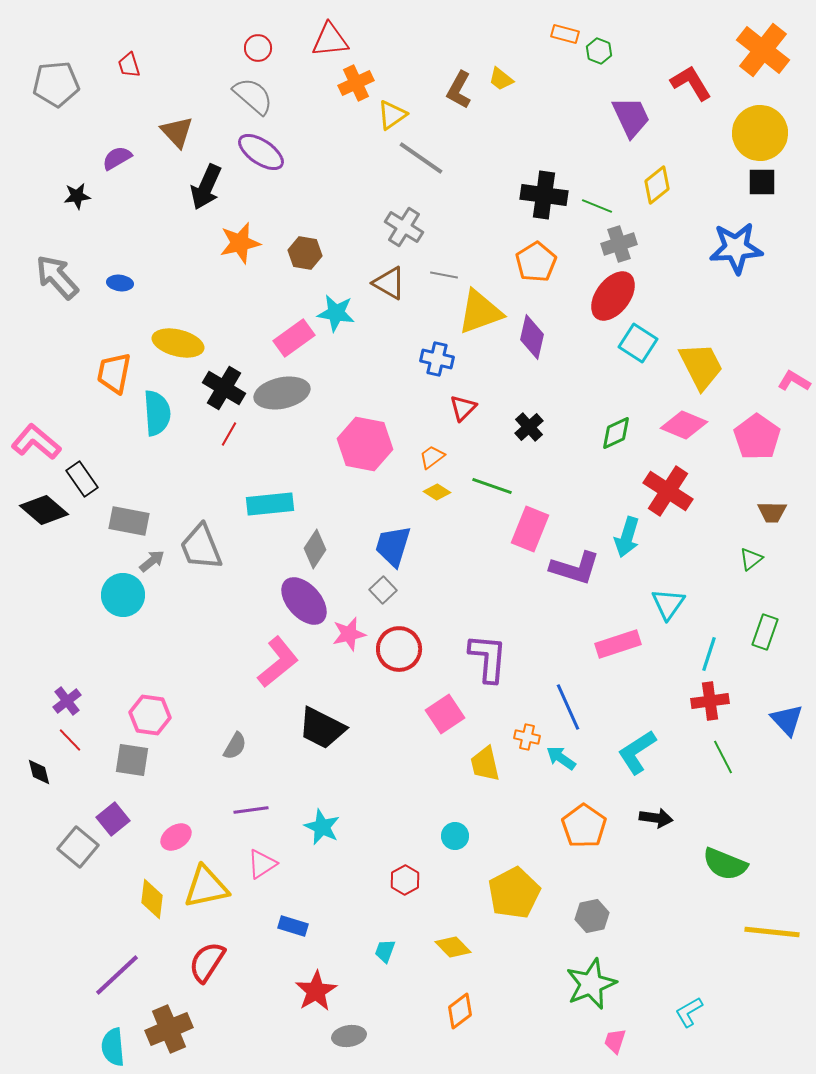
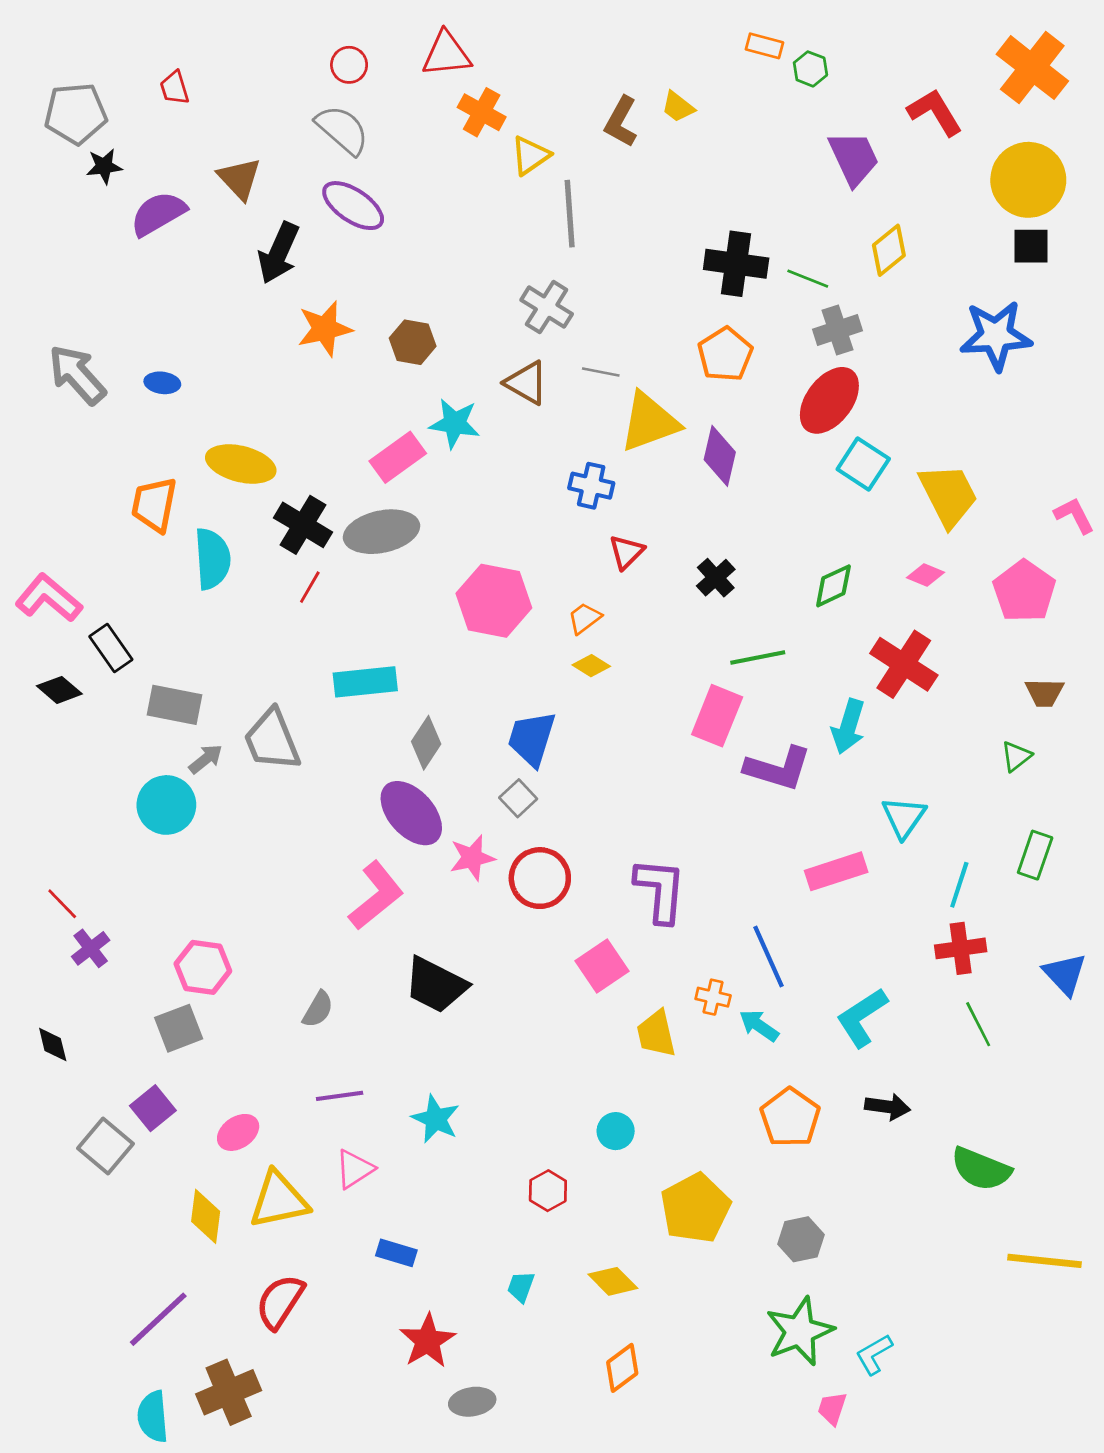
orange cross: (356, 83) -> (482, 112), turned -36
purple semicircle: (117, 158) -> (158, 214), size x1.4
gray line: (421, 158) -> (570, 214), turned 51
black star: (77, 196) -> (104, 166), moved
pink L-shape: (794, 381) -> (1074, 515), turned 32
pink diamond: (684, 425) -> (925, 575), size x0.6
green line: (492, 486) -> (758, 657), moved, turned -30
black diamond: (44, 510) -> (59, 690), size x0.7
red line: (70, 740) -> (62, 904), moved
gray square: (132, 760) -> (179, 1028), turned -30
cyan L-shape: (689, 1012) -> (874, 1354), moved

